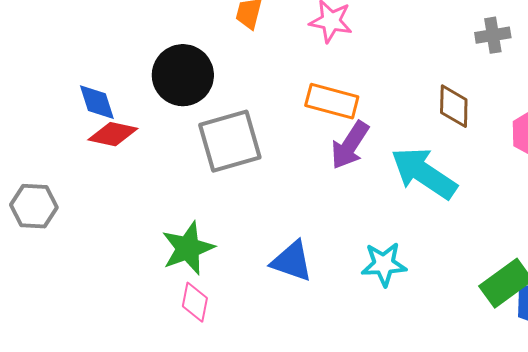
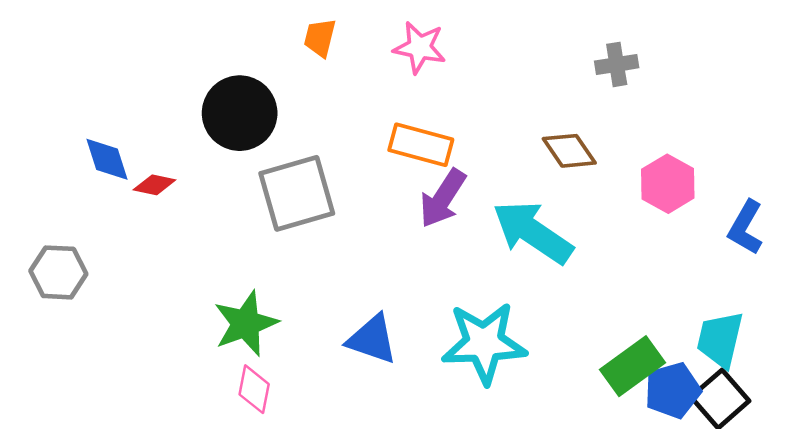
blue diamond: (97, 102) -> (107, 159), moved
brown diamond: (454, 106) -> (569, 151), turned -36
red diamond: (113, 134) -> (154, 185), size x0.7
cyan star: (384, 264) -> (484, 343), size x1.5

